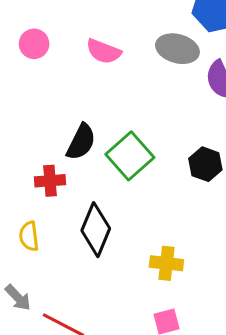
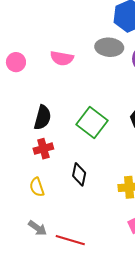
black semicircle: (81, 142) -> (43, 118), moved
black diamond: (96, 230) -> (79, 174), size x0.7

